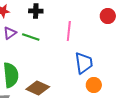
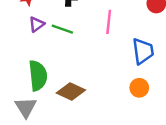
blue trapezoid: (84, 63) -> (143, 51), moved

